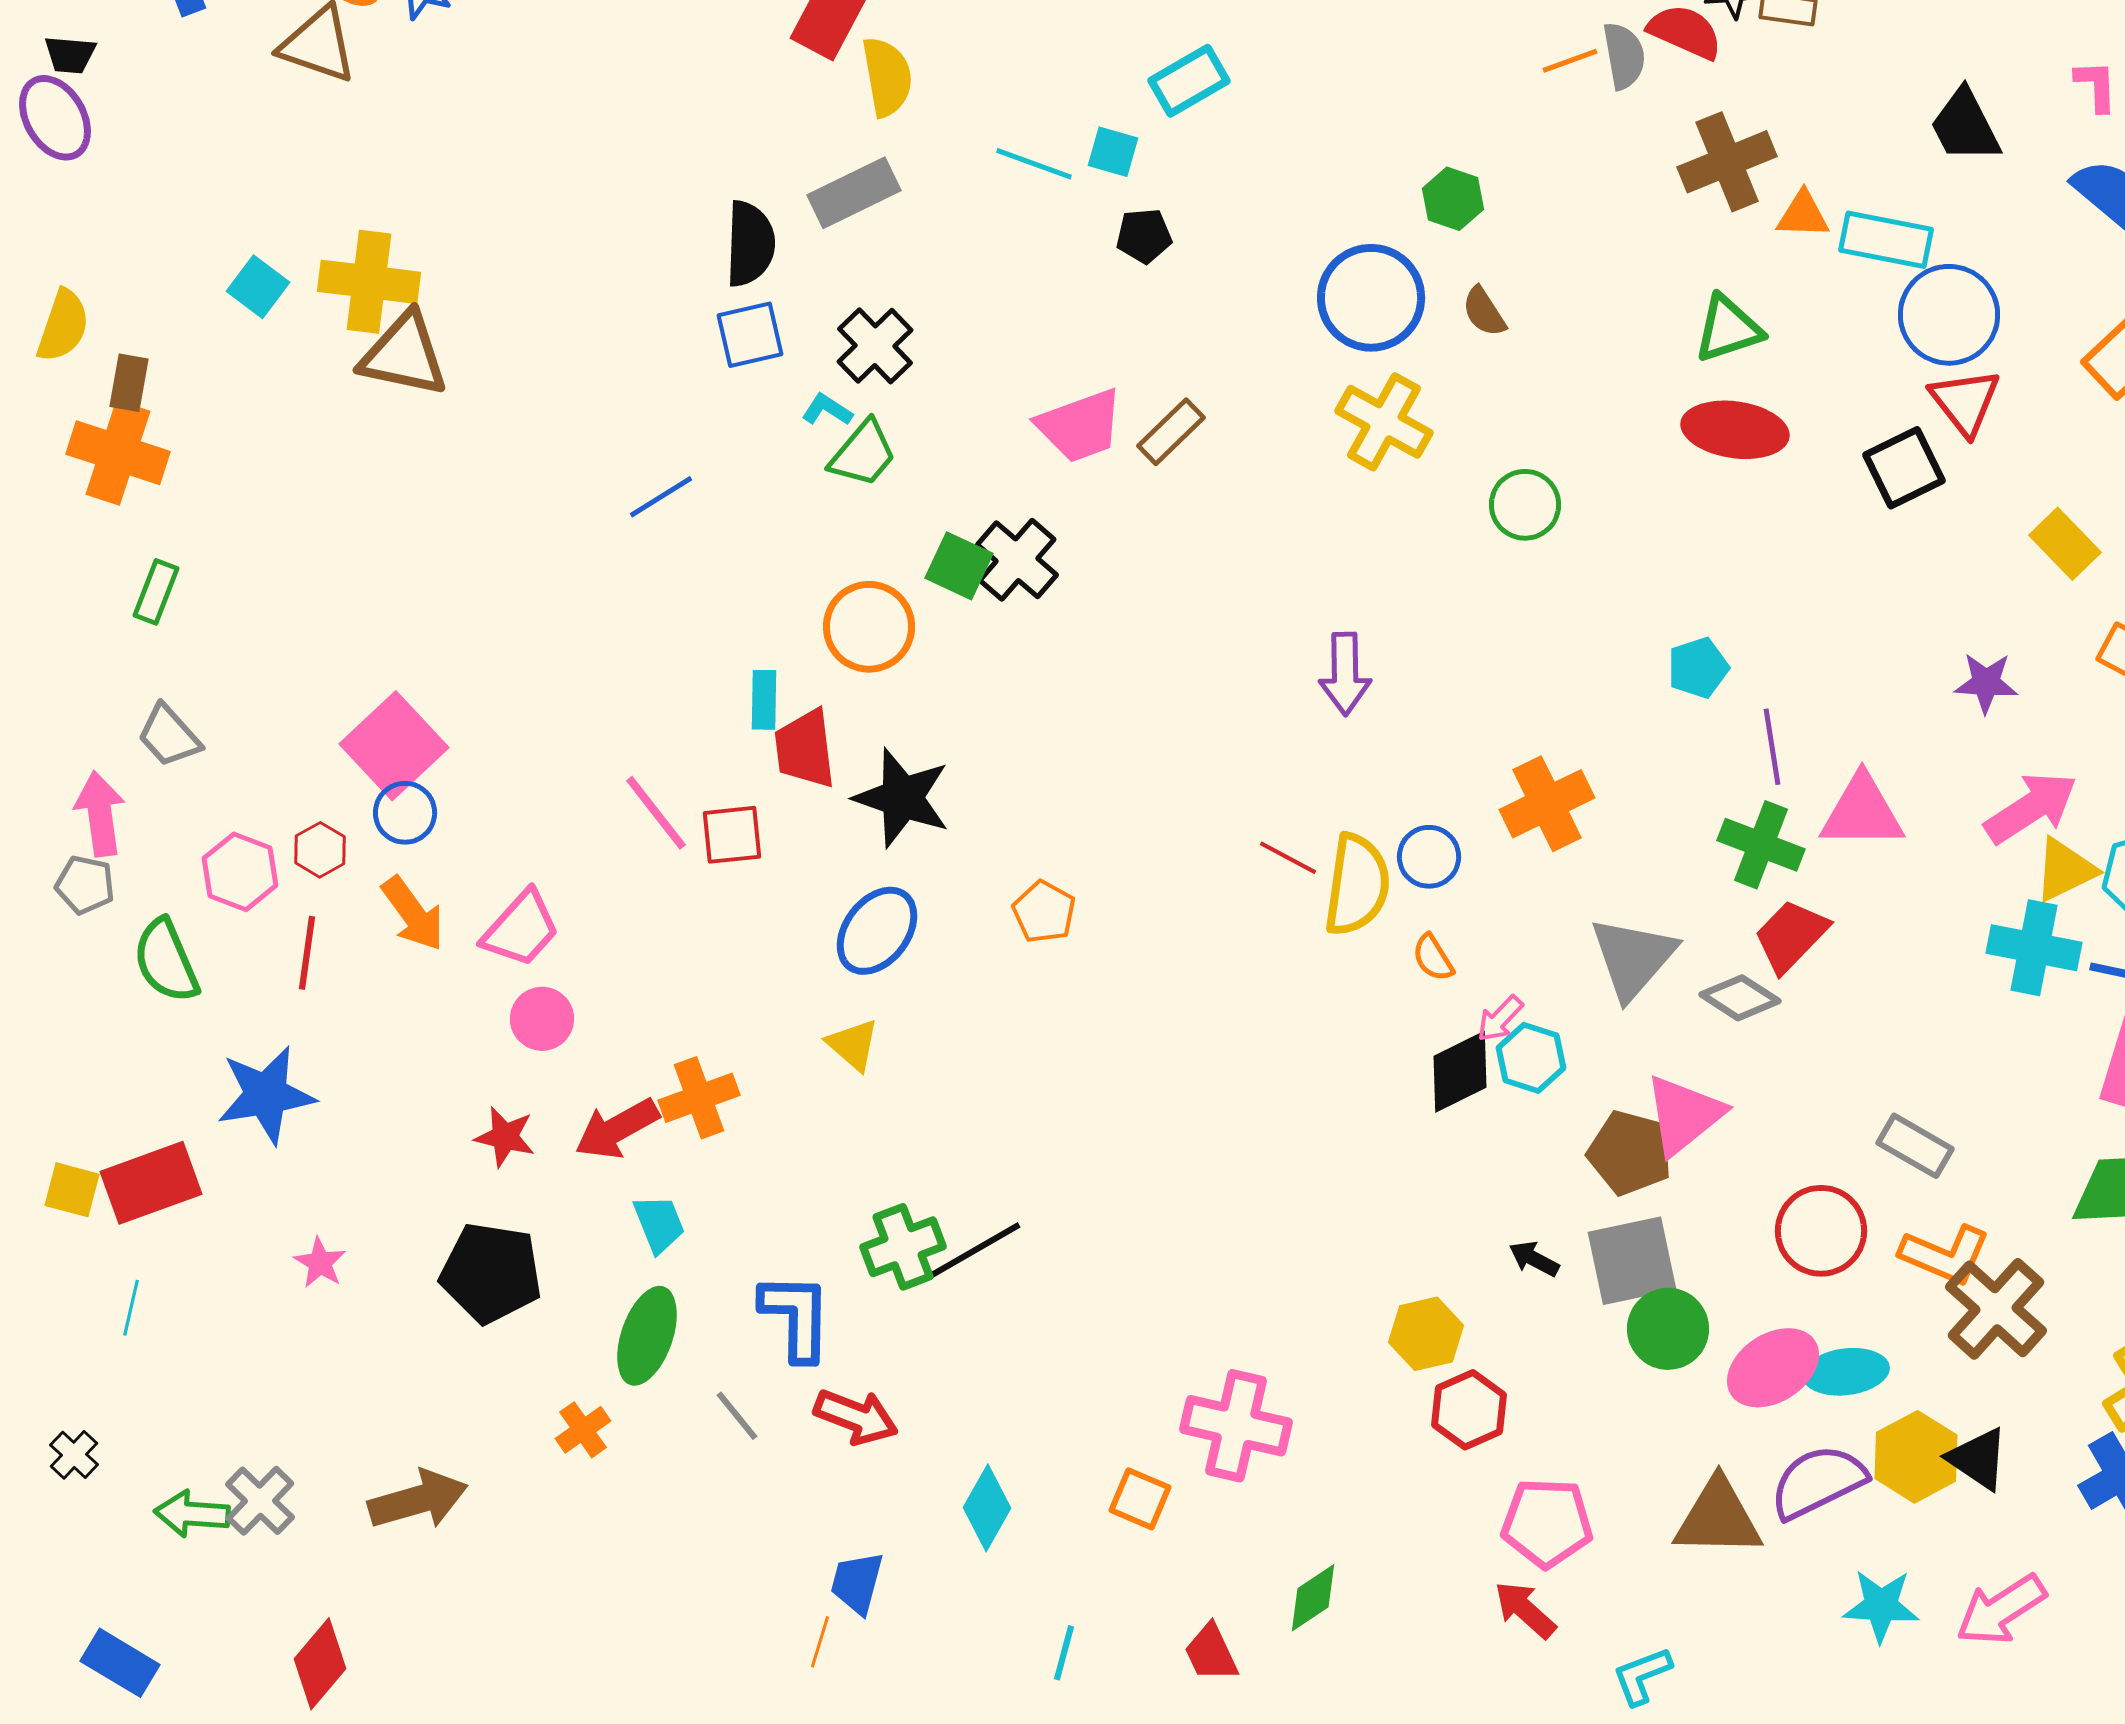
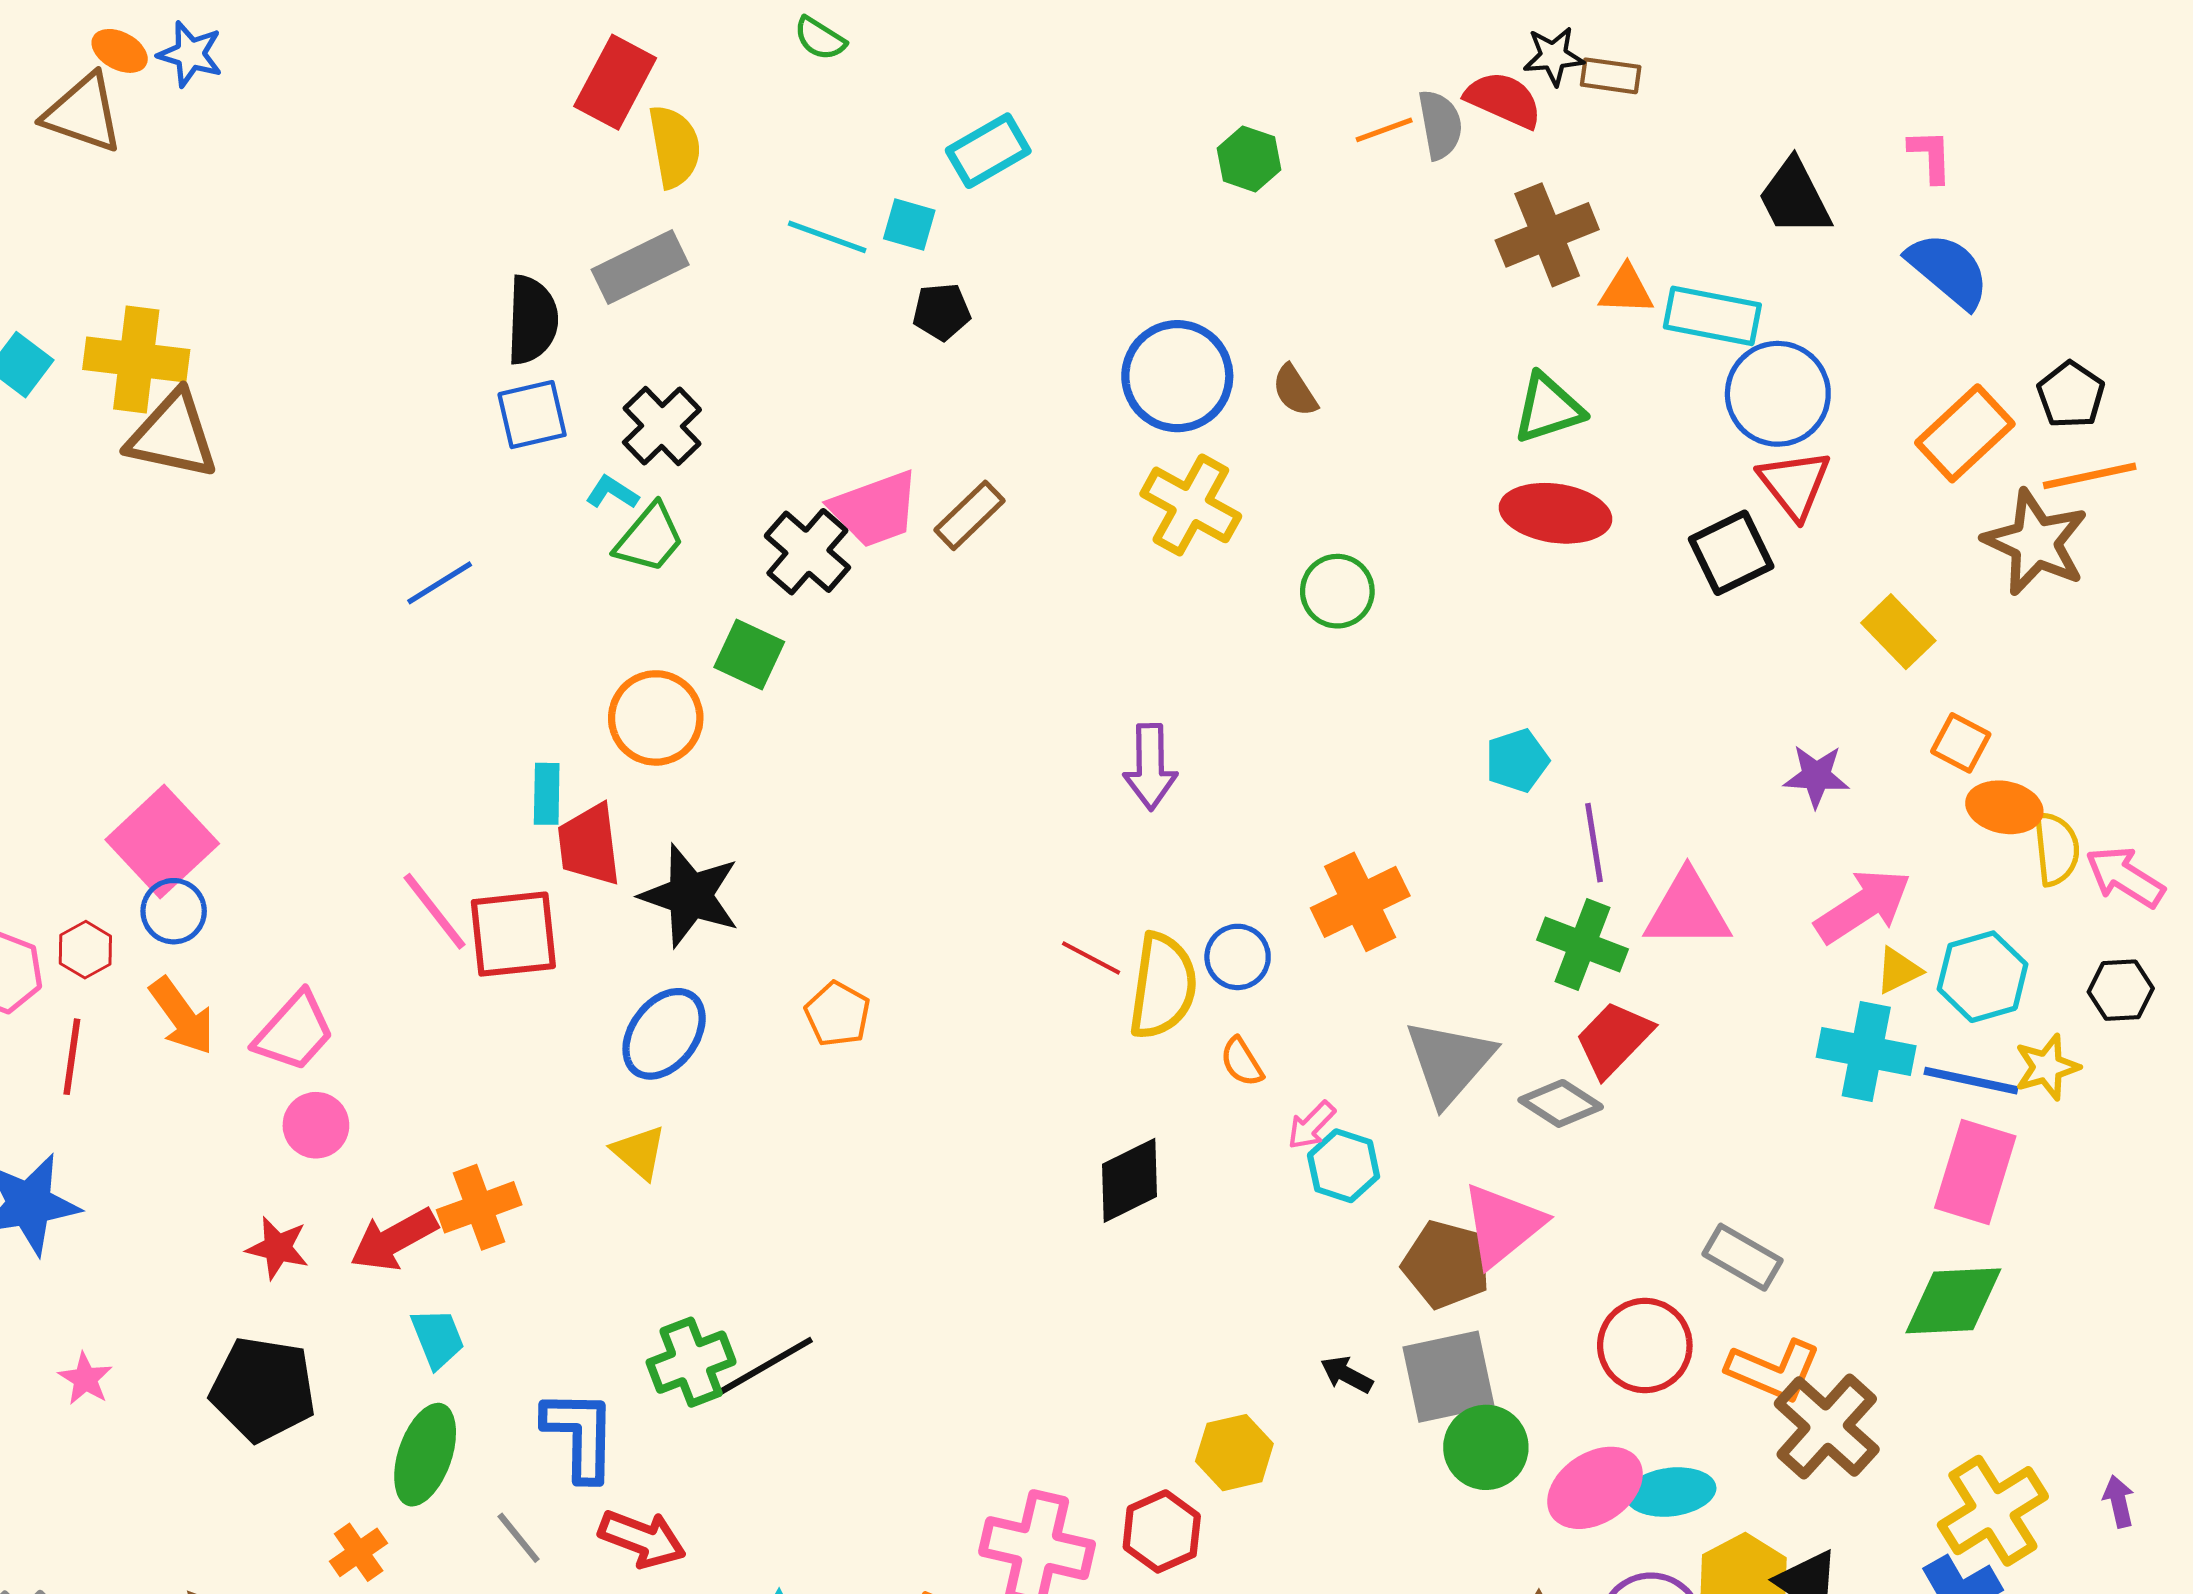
green hexagon: (1453, 199) -> (1249, 159), moved
black cross: (1017, 560) -> (807, 552), moved
red square: (732, 835) -> (513, 934), size x1.4
yellow triangle: (2065, 870) -> (1898, 970), size x0.7
black diamond: (1460, 1072) -> (1130, 1180), moved
red hexagon: (1469, 1410) -> (1162, 1531), moved

